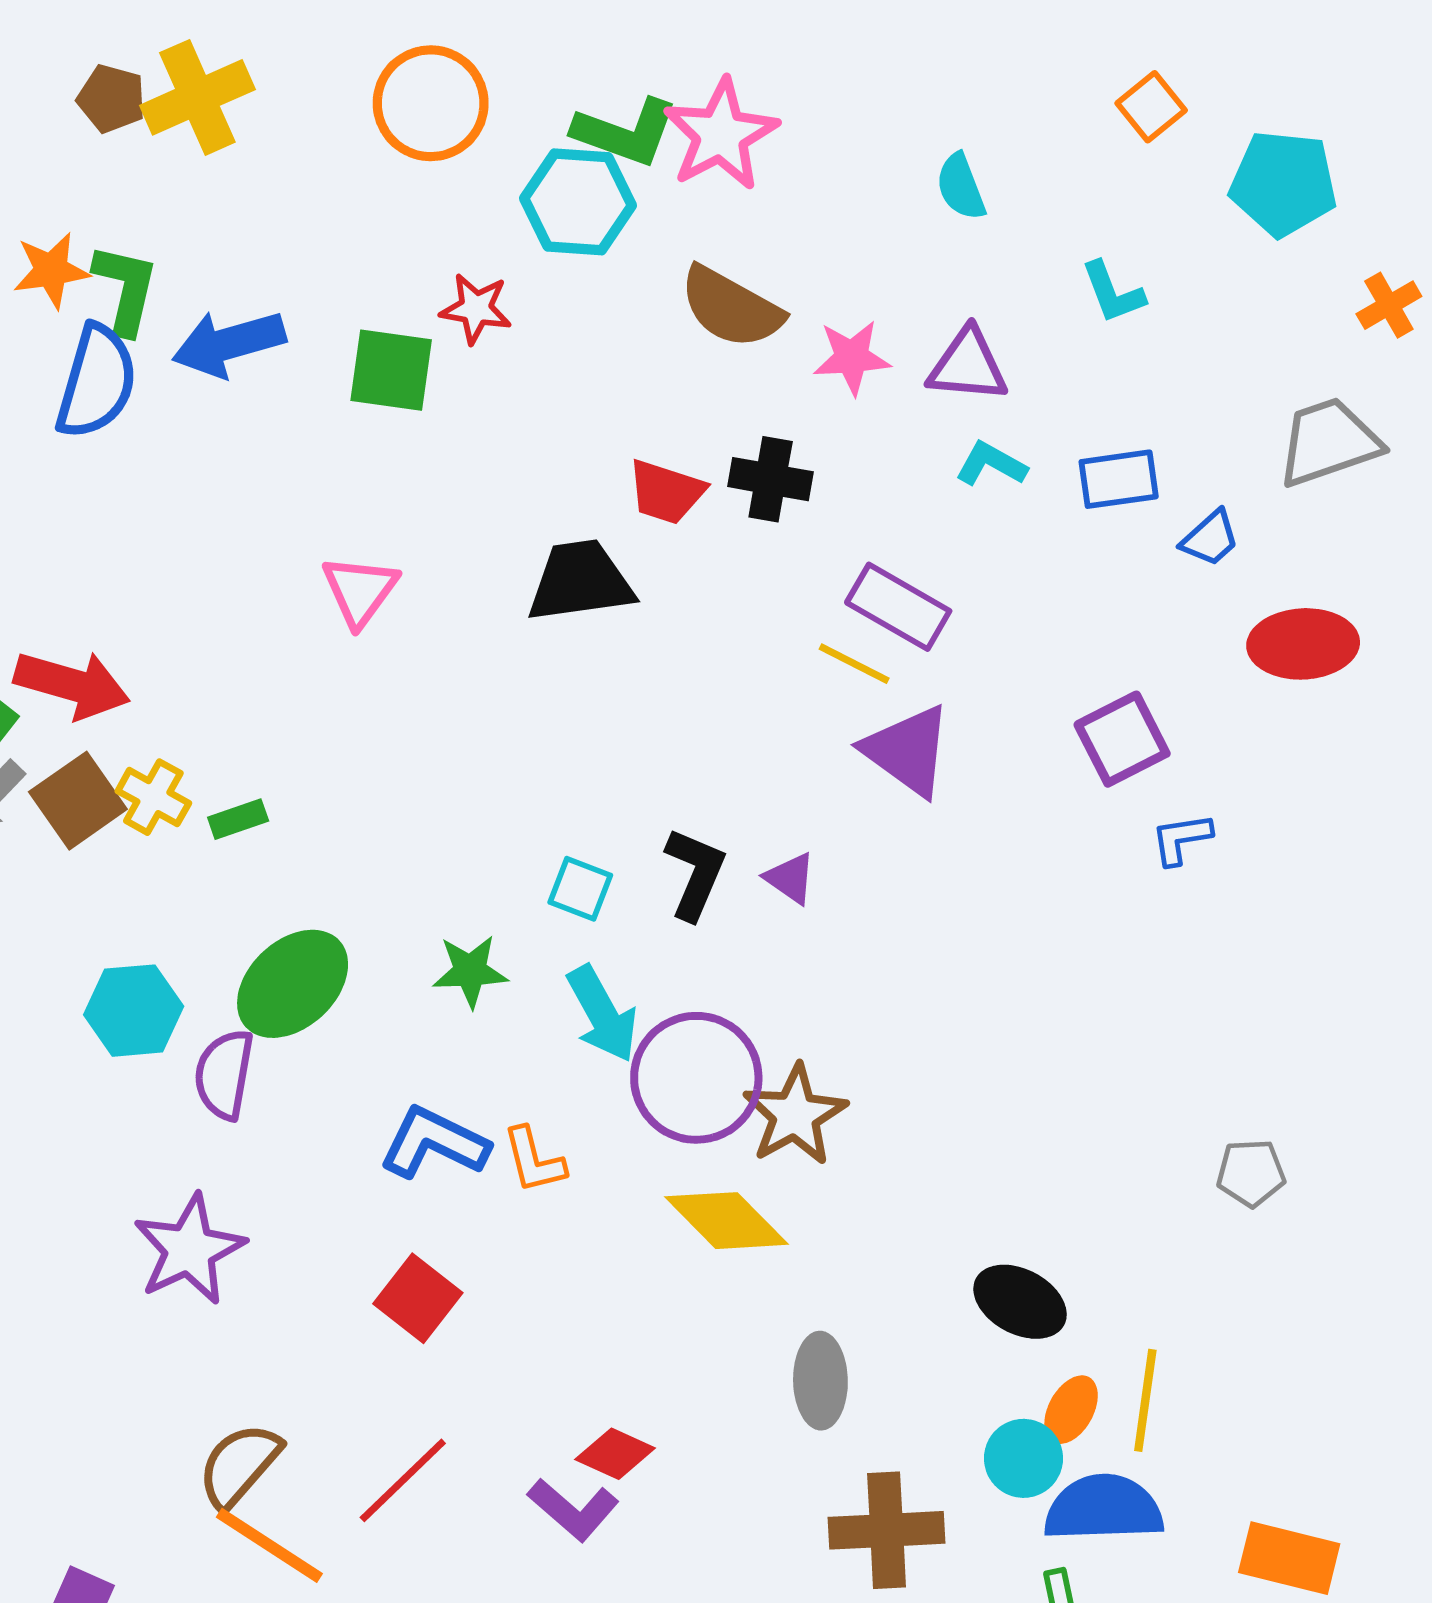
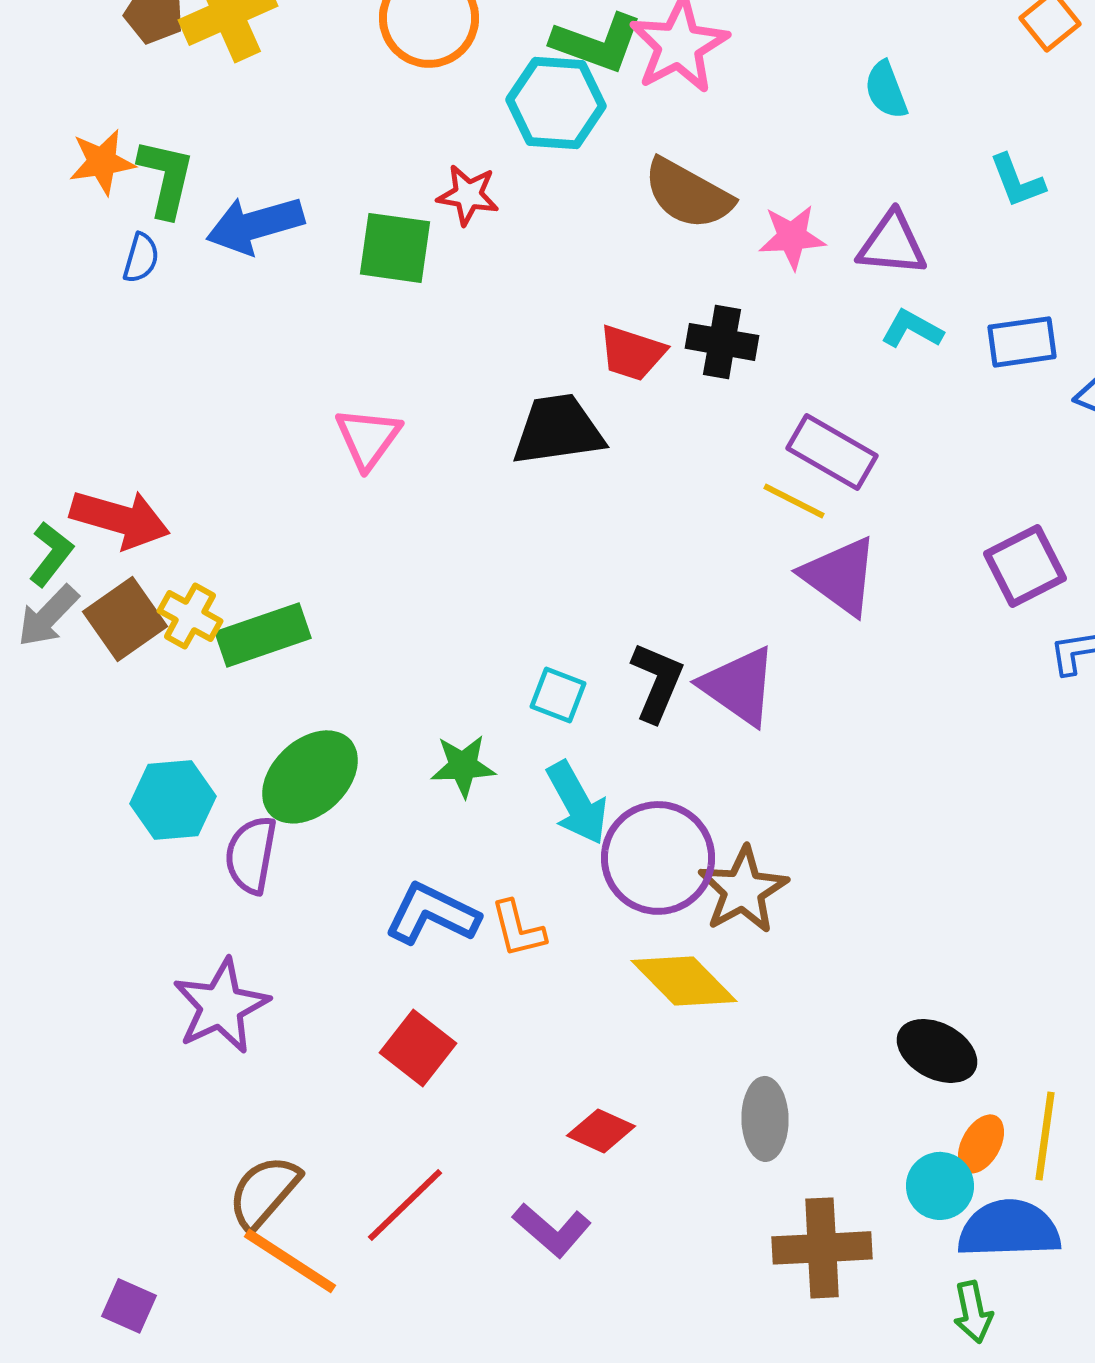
blue semicircle: (96, 382) -> (141, 258), size x0.5
green rectangle: (238, 819) -> (263, 635), size x1.8
purple triangle: (790, 878) -> (739, 686), size x1.8
red diamond: (615, 1454) -> (601, 1131), moved

